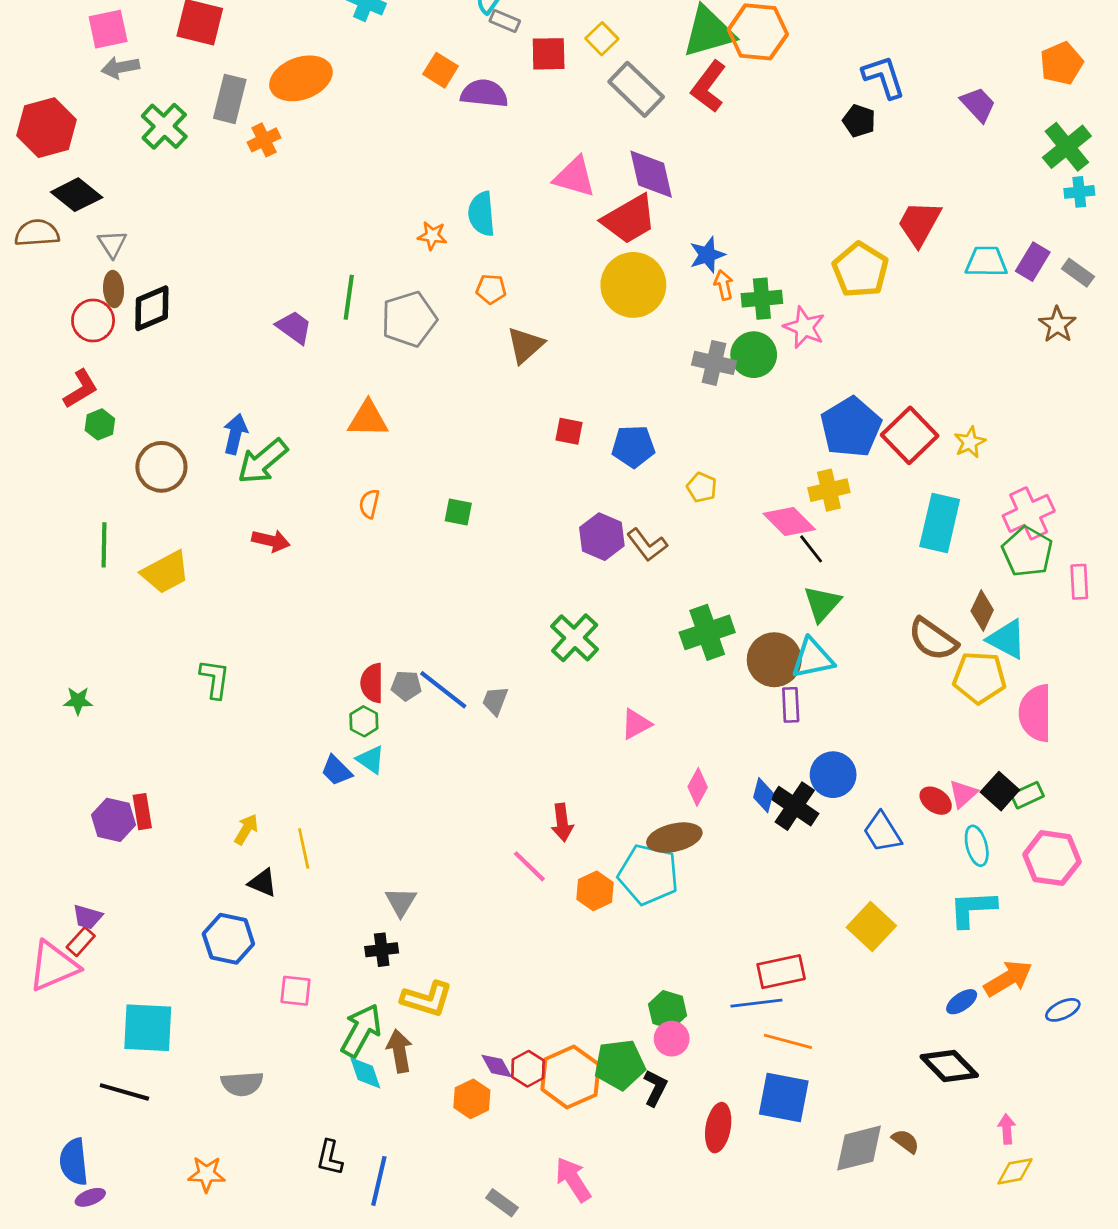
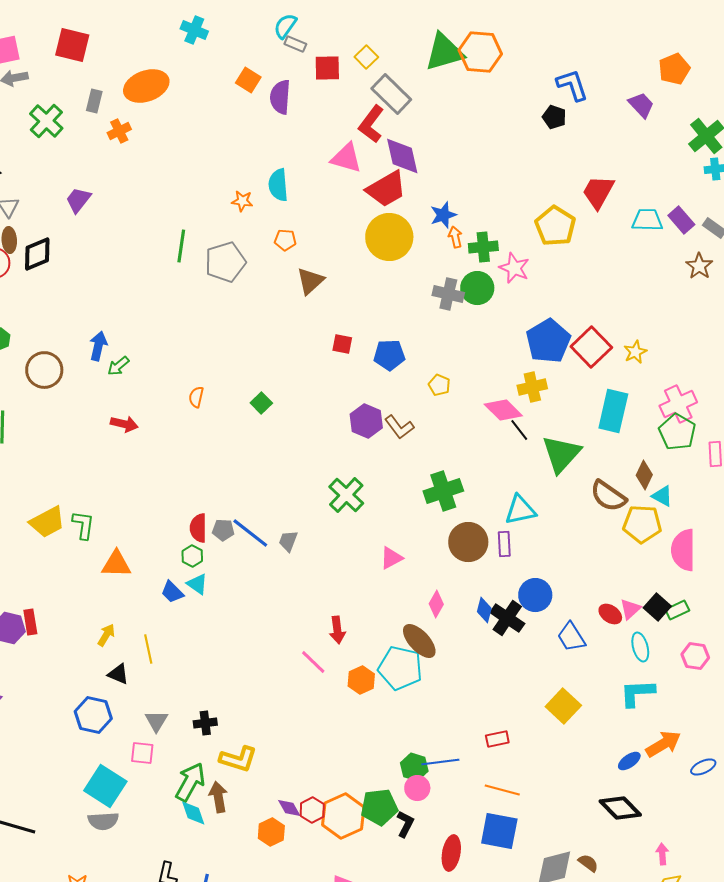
orange pentagon: (1061, 63) -> (674, 69), moved
red L-shape: (709, 87) -> (371, 124), moved
purple semicircle: (484, 93) -> (280, 97), turned -92
gray rectangle: (230, 99) -> (94, 101), size x0.7
purple rectangle: (1033, 262) -> (681, 220), turned -72
purple trapezoid: (294, 327) -> (78, 200), moved, turned -88
orange triangle: (368, 419) -> (116, 564), moved
green arrow: (263, 461) -> (118, 366), size x0.6
green square: (458, 512) -> (261, 403), turned 35
yellow trapezoid: (166, 572) -> (47, 522), moved
green triangle: (822, 604) -> (561, 454), moved, size x1.4
cyan triangle: (1007, 639) -> (662, 496), size x0.7
brown circle: (774, 660) -> (468, 542), moved
brown ellipse: (674, 838) -> (419, 641), turned 60
pink hexagon: (1052, 858) -> (695, 656), size x0.7
gray triangle: (401, 902) -> (156, 721), moved
red rectangle: (781, 972) -> (497, 739), size x0.7
blue line: (756, 1003) -> (440, 762), moved
cyan square: (148, 1028) -> (105, 786), moved, turned 30

